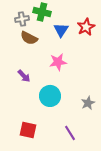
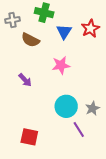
gray cross: (22, 19) -> (12, 20), moved
cyan circle: (50, 96) -> (66, 106), moved
purple line: (70, 133) -> (79, 129), moved

